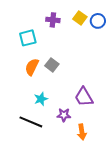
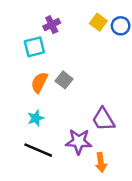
purple cross: (53, 20) -> (52, 25), moved, turned -32
cyan star: (41, 99) -> (36, 118), moved
purple star: (64, 115) -> (79, 142), size x1.5

